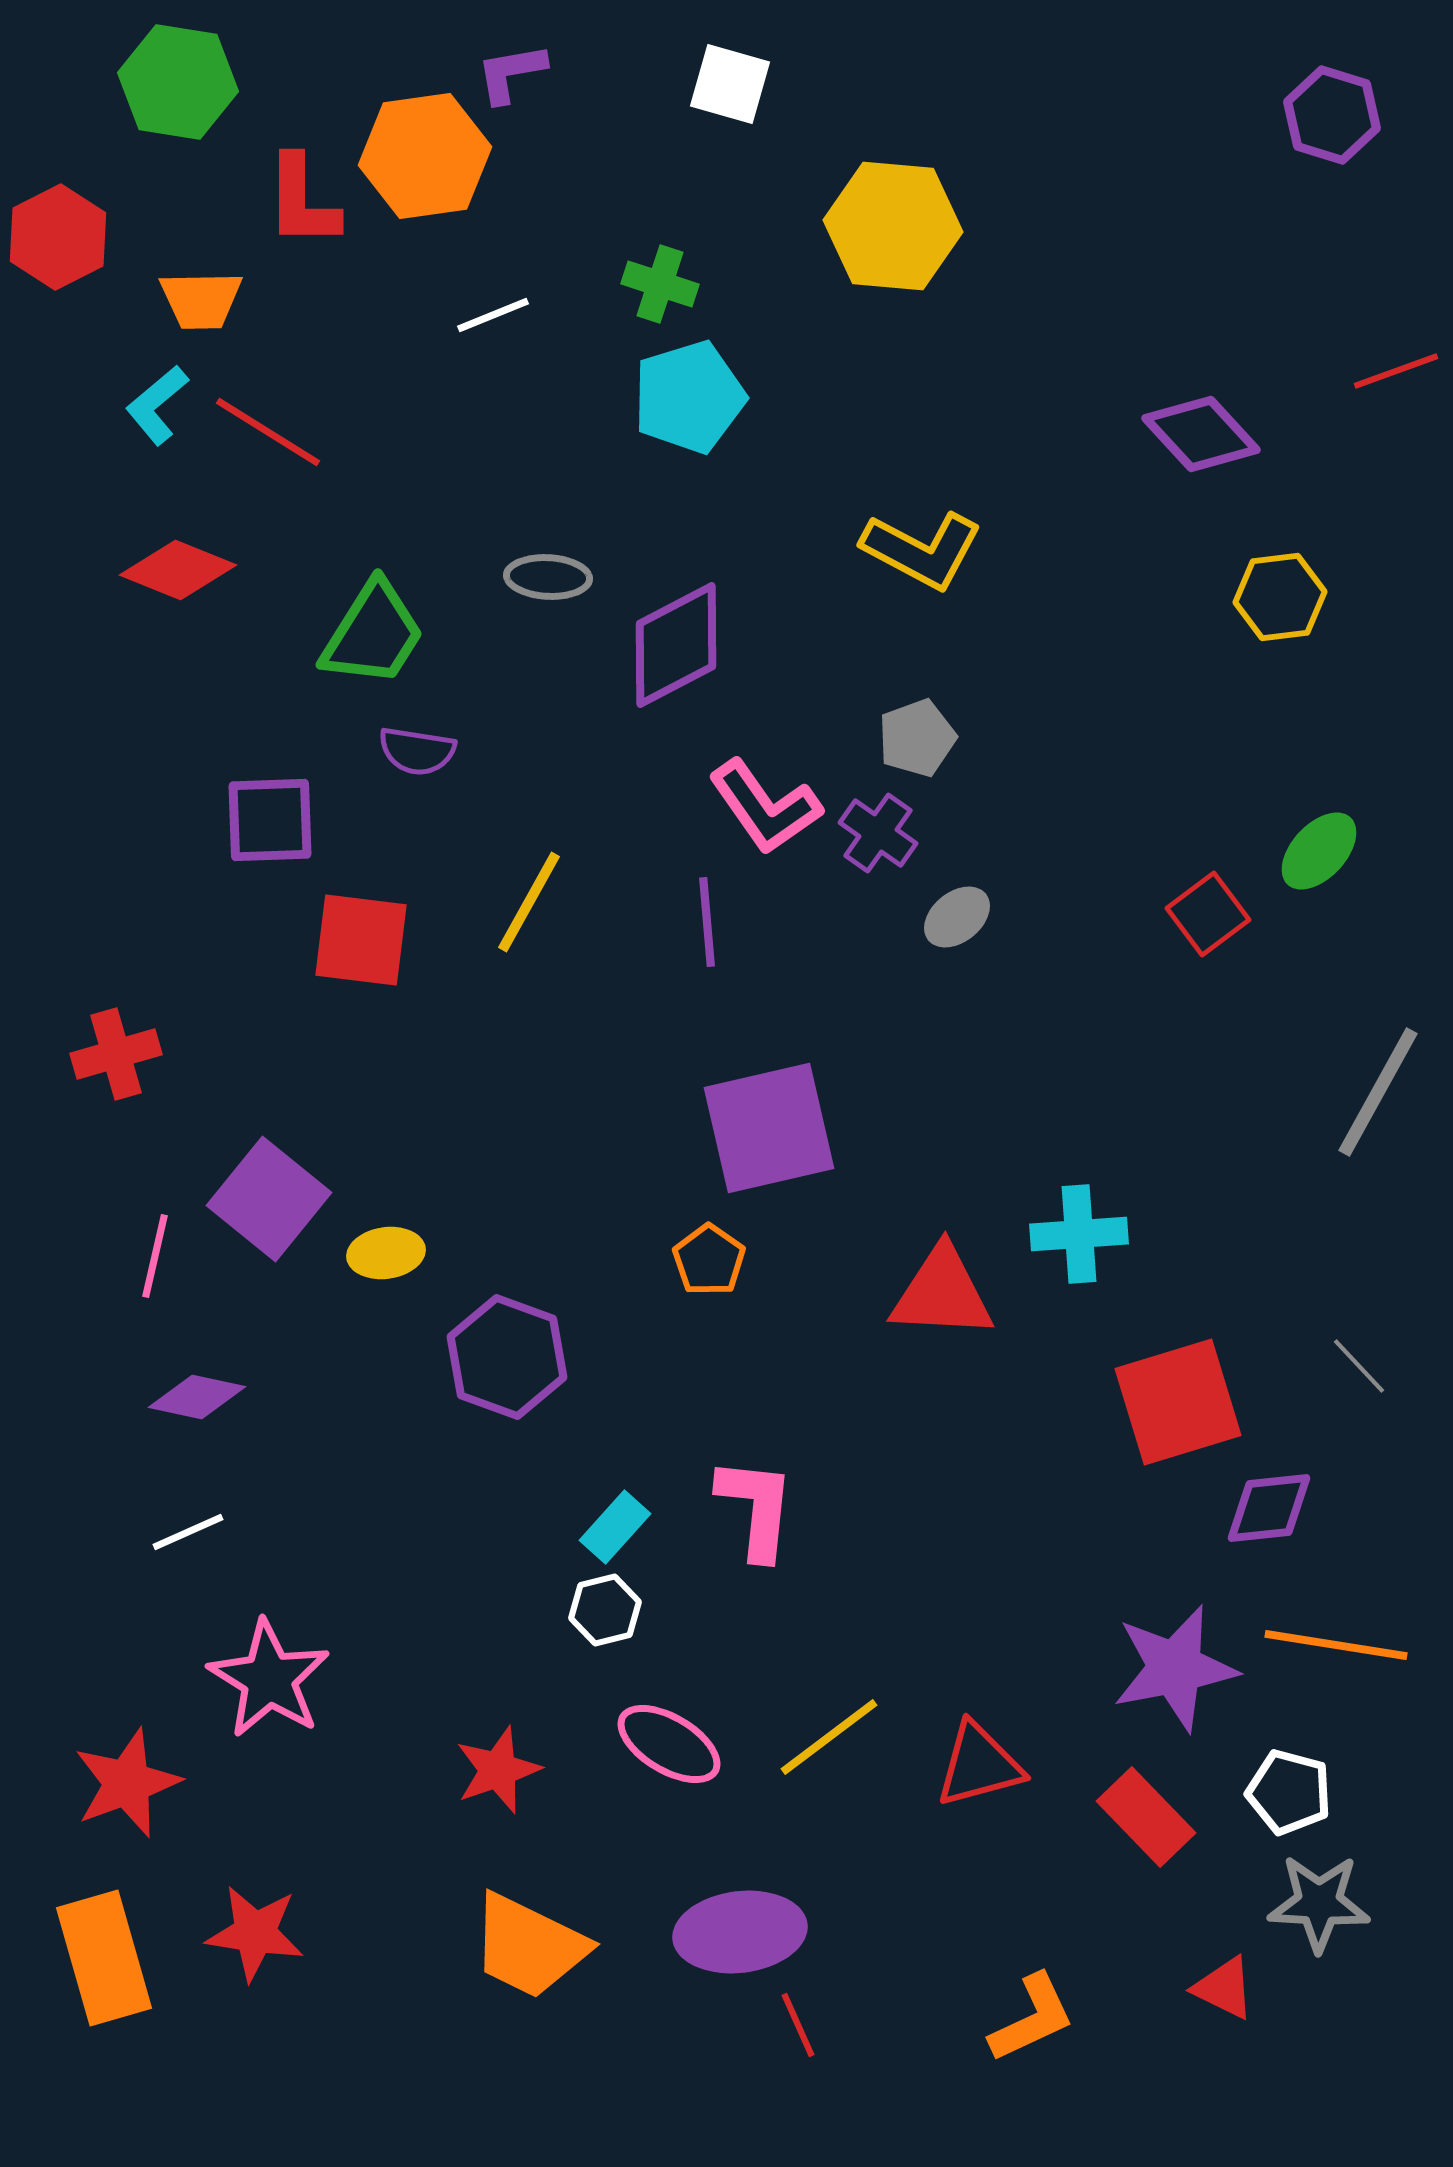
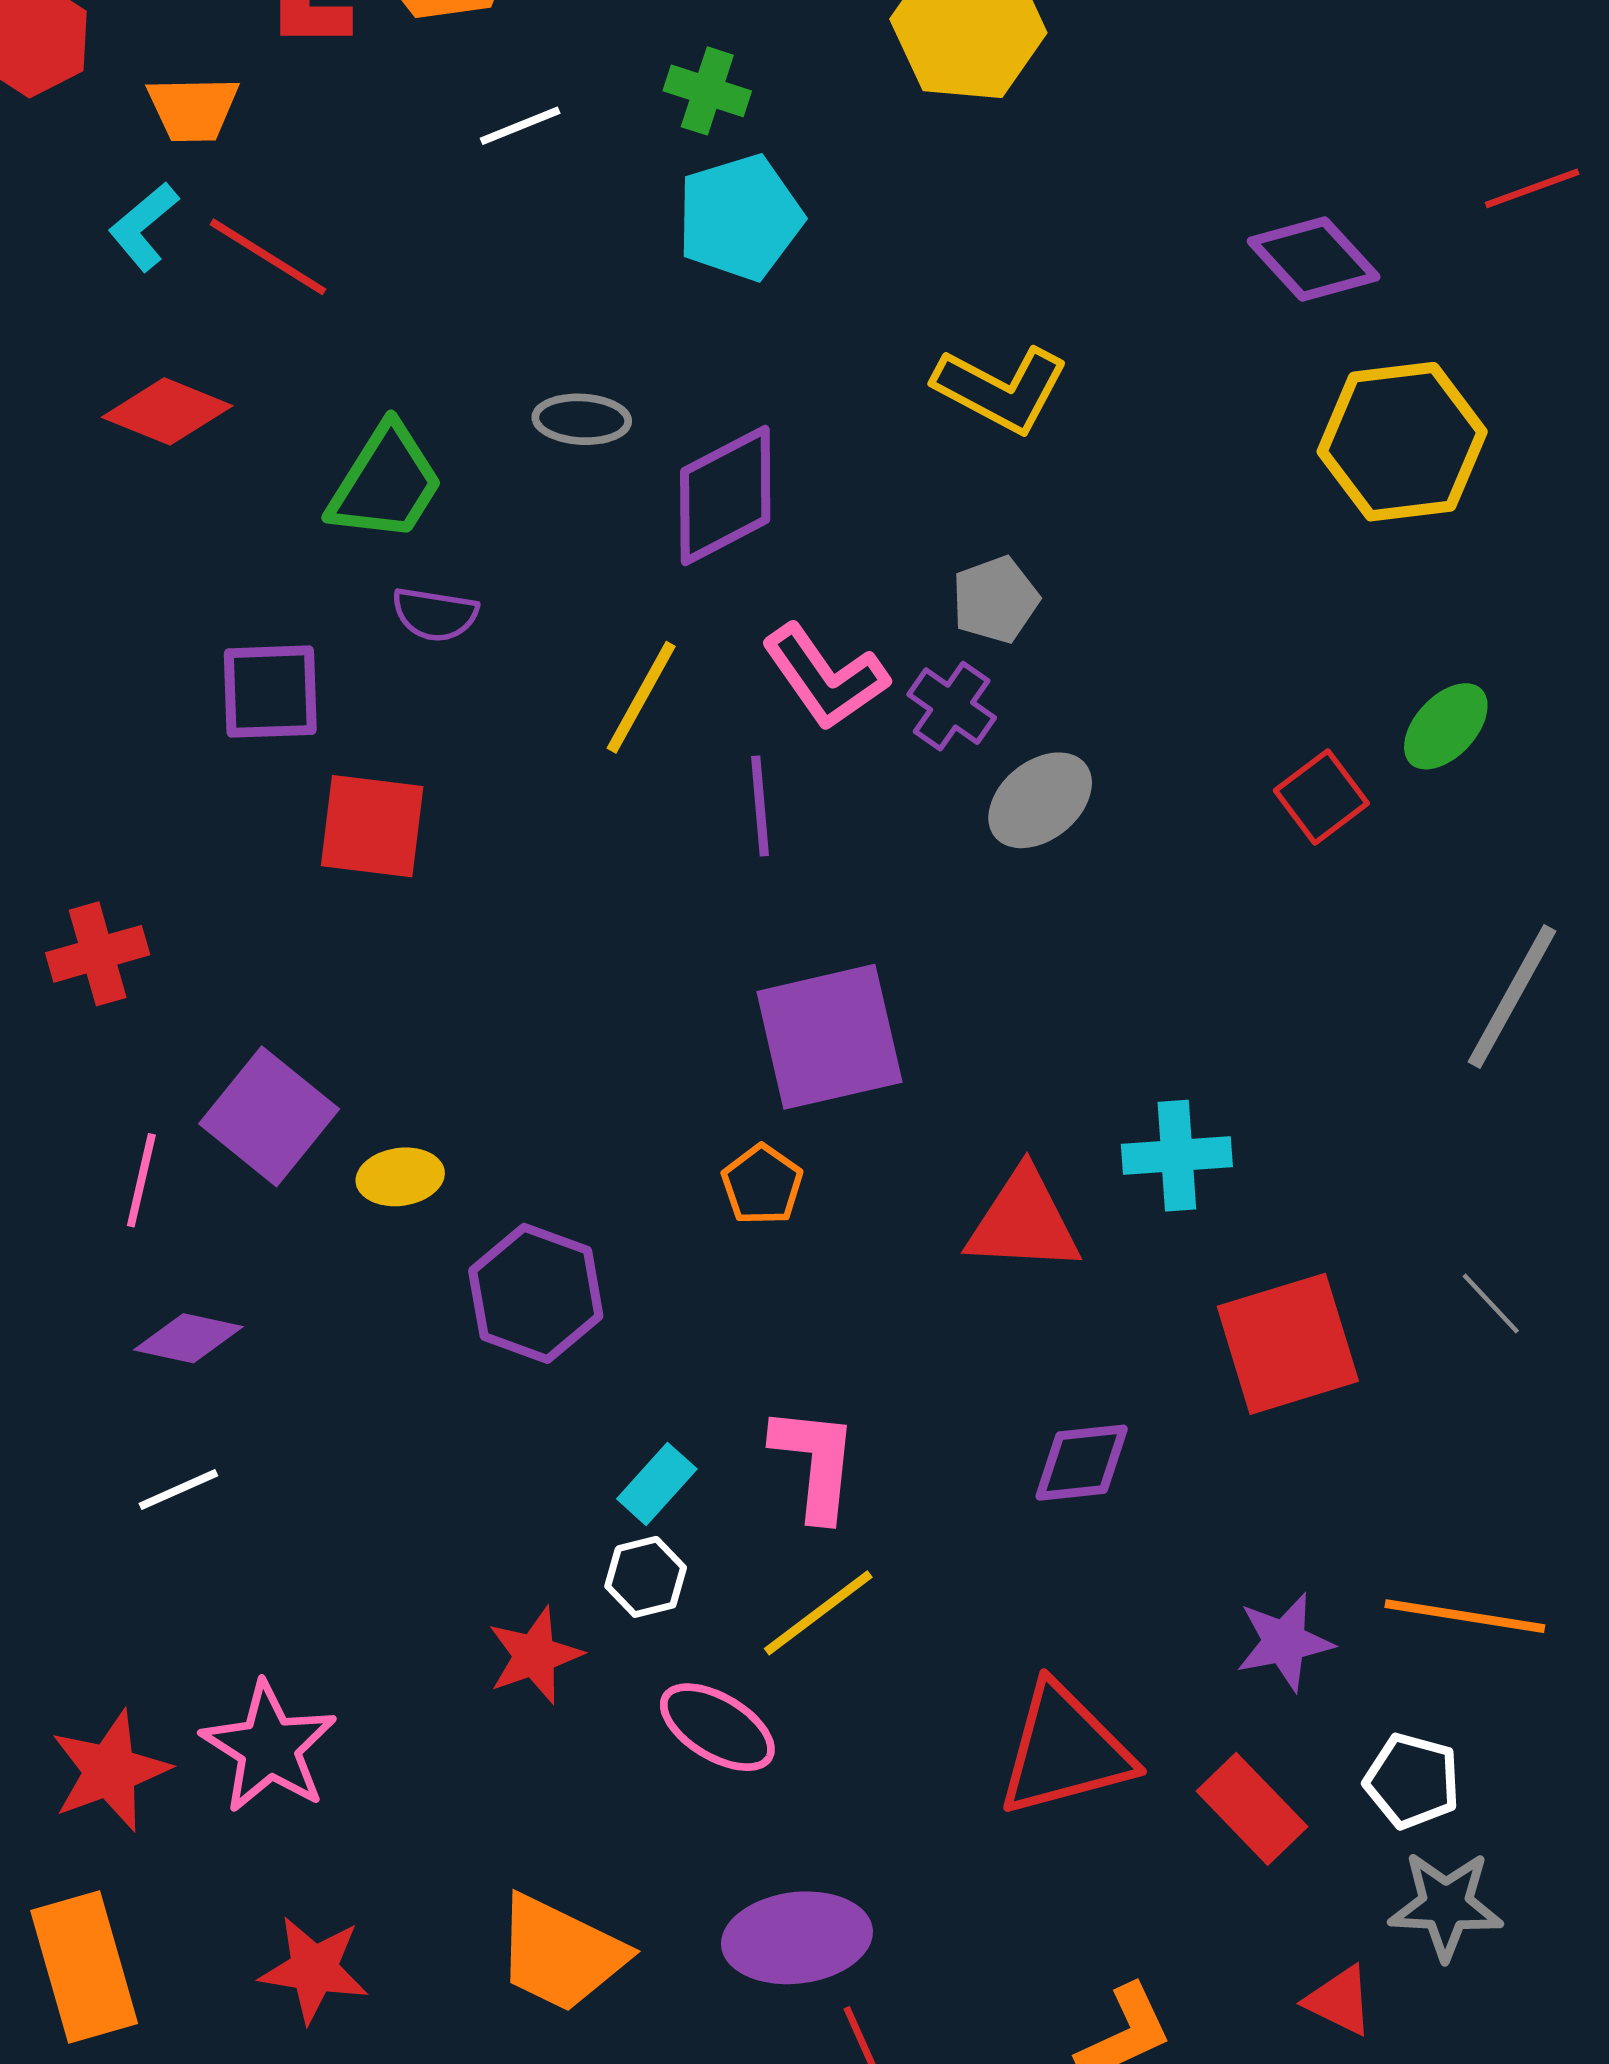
yellow hexagon: (1280, 597) -> (1402, 442), size x1.6
yellow line: (529, 902) -> (641, 697), moved
gray ellipse: (957, 917) -> (1040, 800), size x1.4
purple diamond: (1269, 1508) -> (1082, 1463), moved
purple star: (1175, 1668) -> (1284, 1642), size x0.7
pink star: (269, 1679) -> (269, 1747), moved
yellow line: (829, 1737) -> (818, 1613), moved
red triangle: (979, 1765) -> (1065, 1751), size x1.4
red star: (498, 1770) -> (535, 1655), moved
red star: (255, 1933) -> (314, 1969), moved

